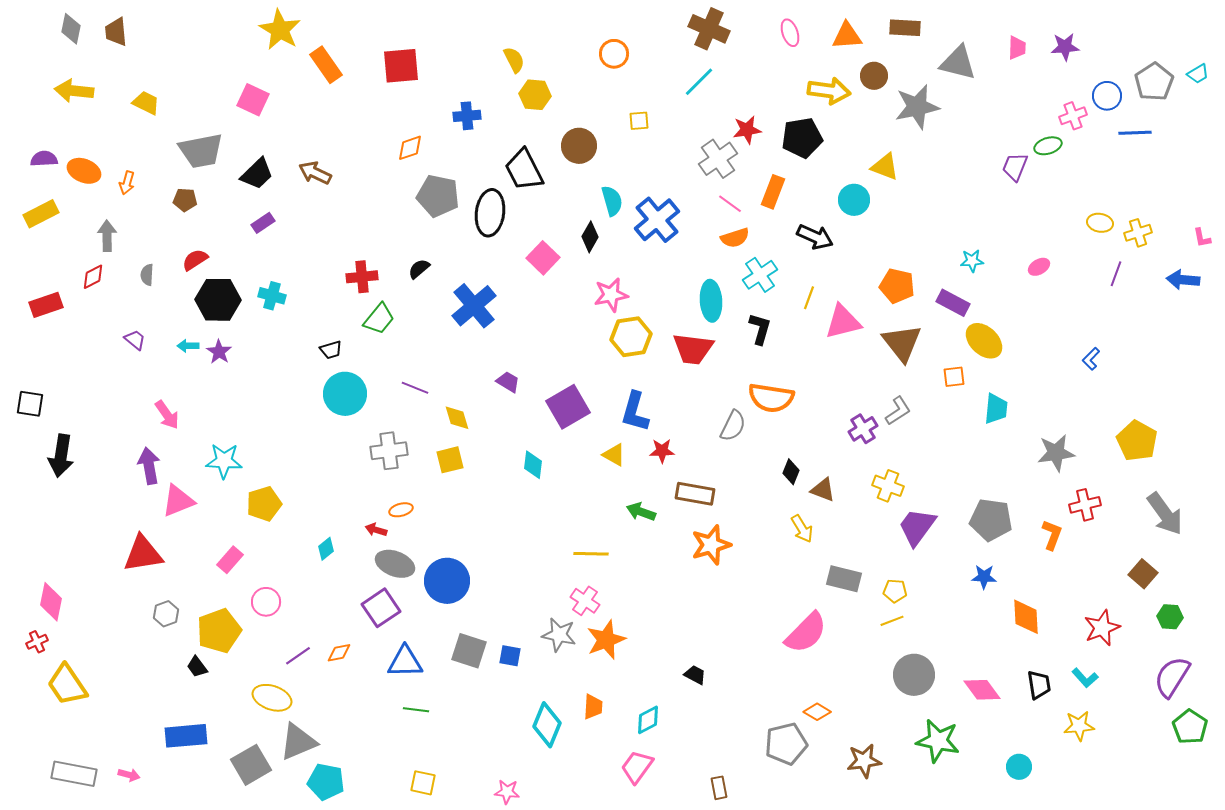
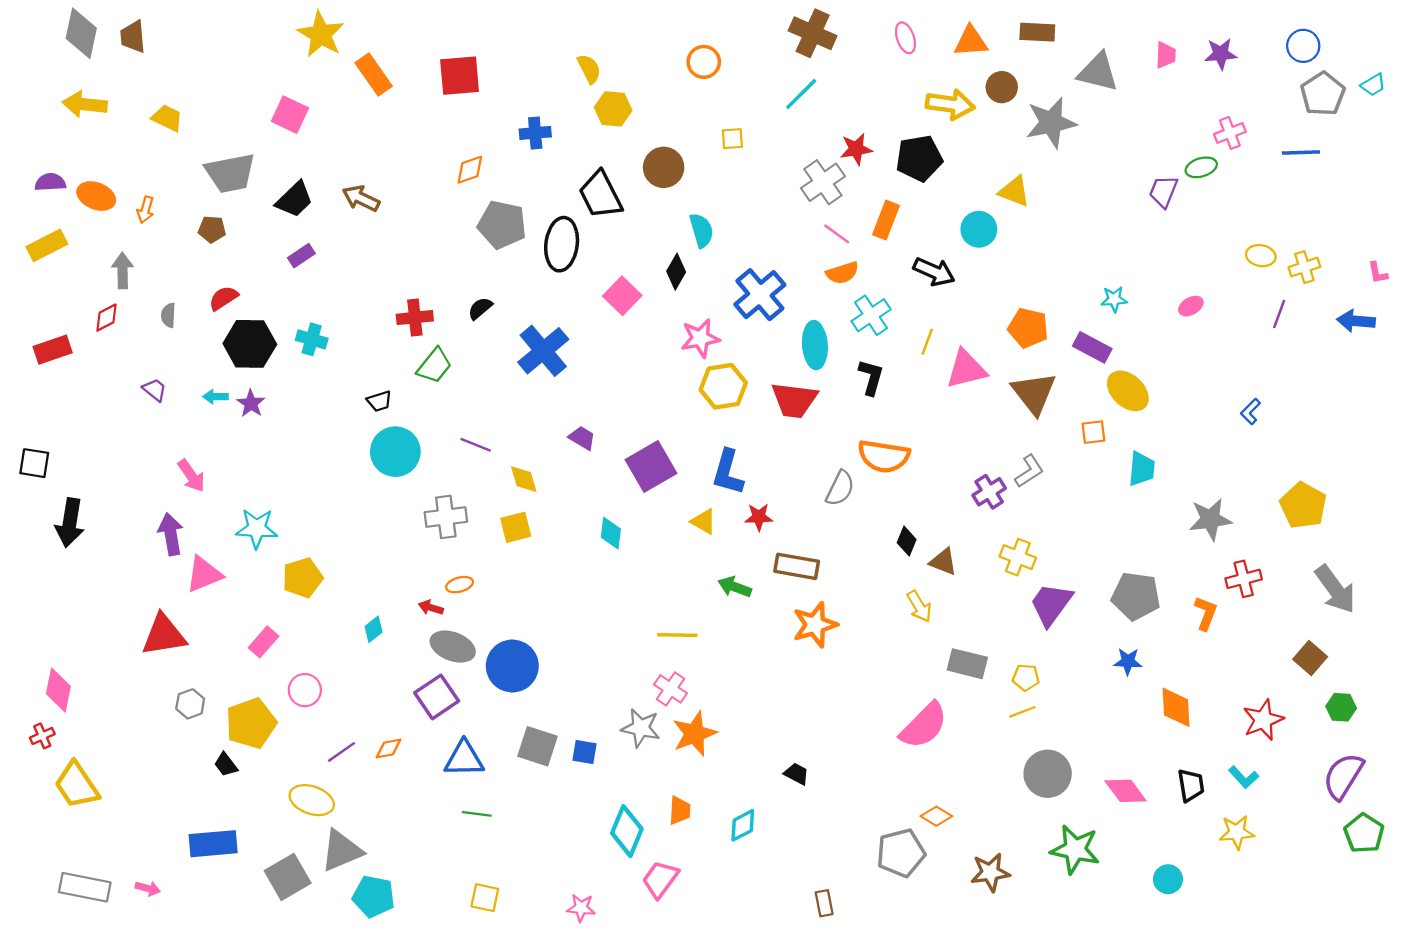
gray diamond: (71, 29) -> (81, 33), size x1.4
blue circle: (1107, 96) -> (1303, 46), moved
blue cross: (657, 220) -> (760, 295), moved
pink trapezoid: (637, 767) -> (660, 879), moved

